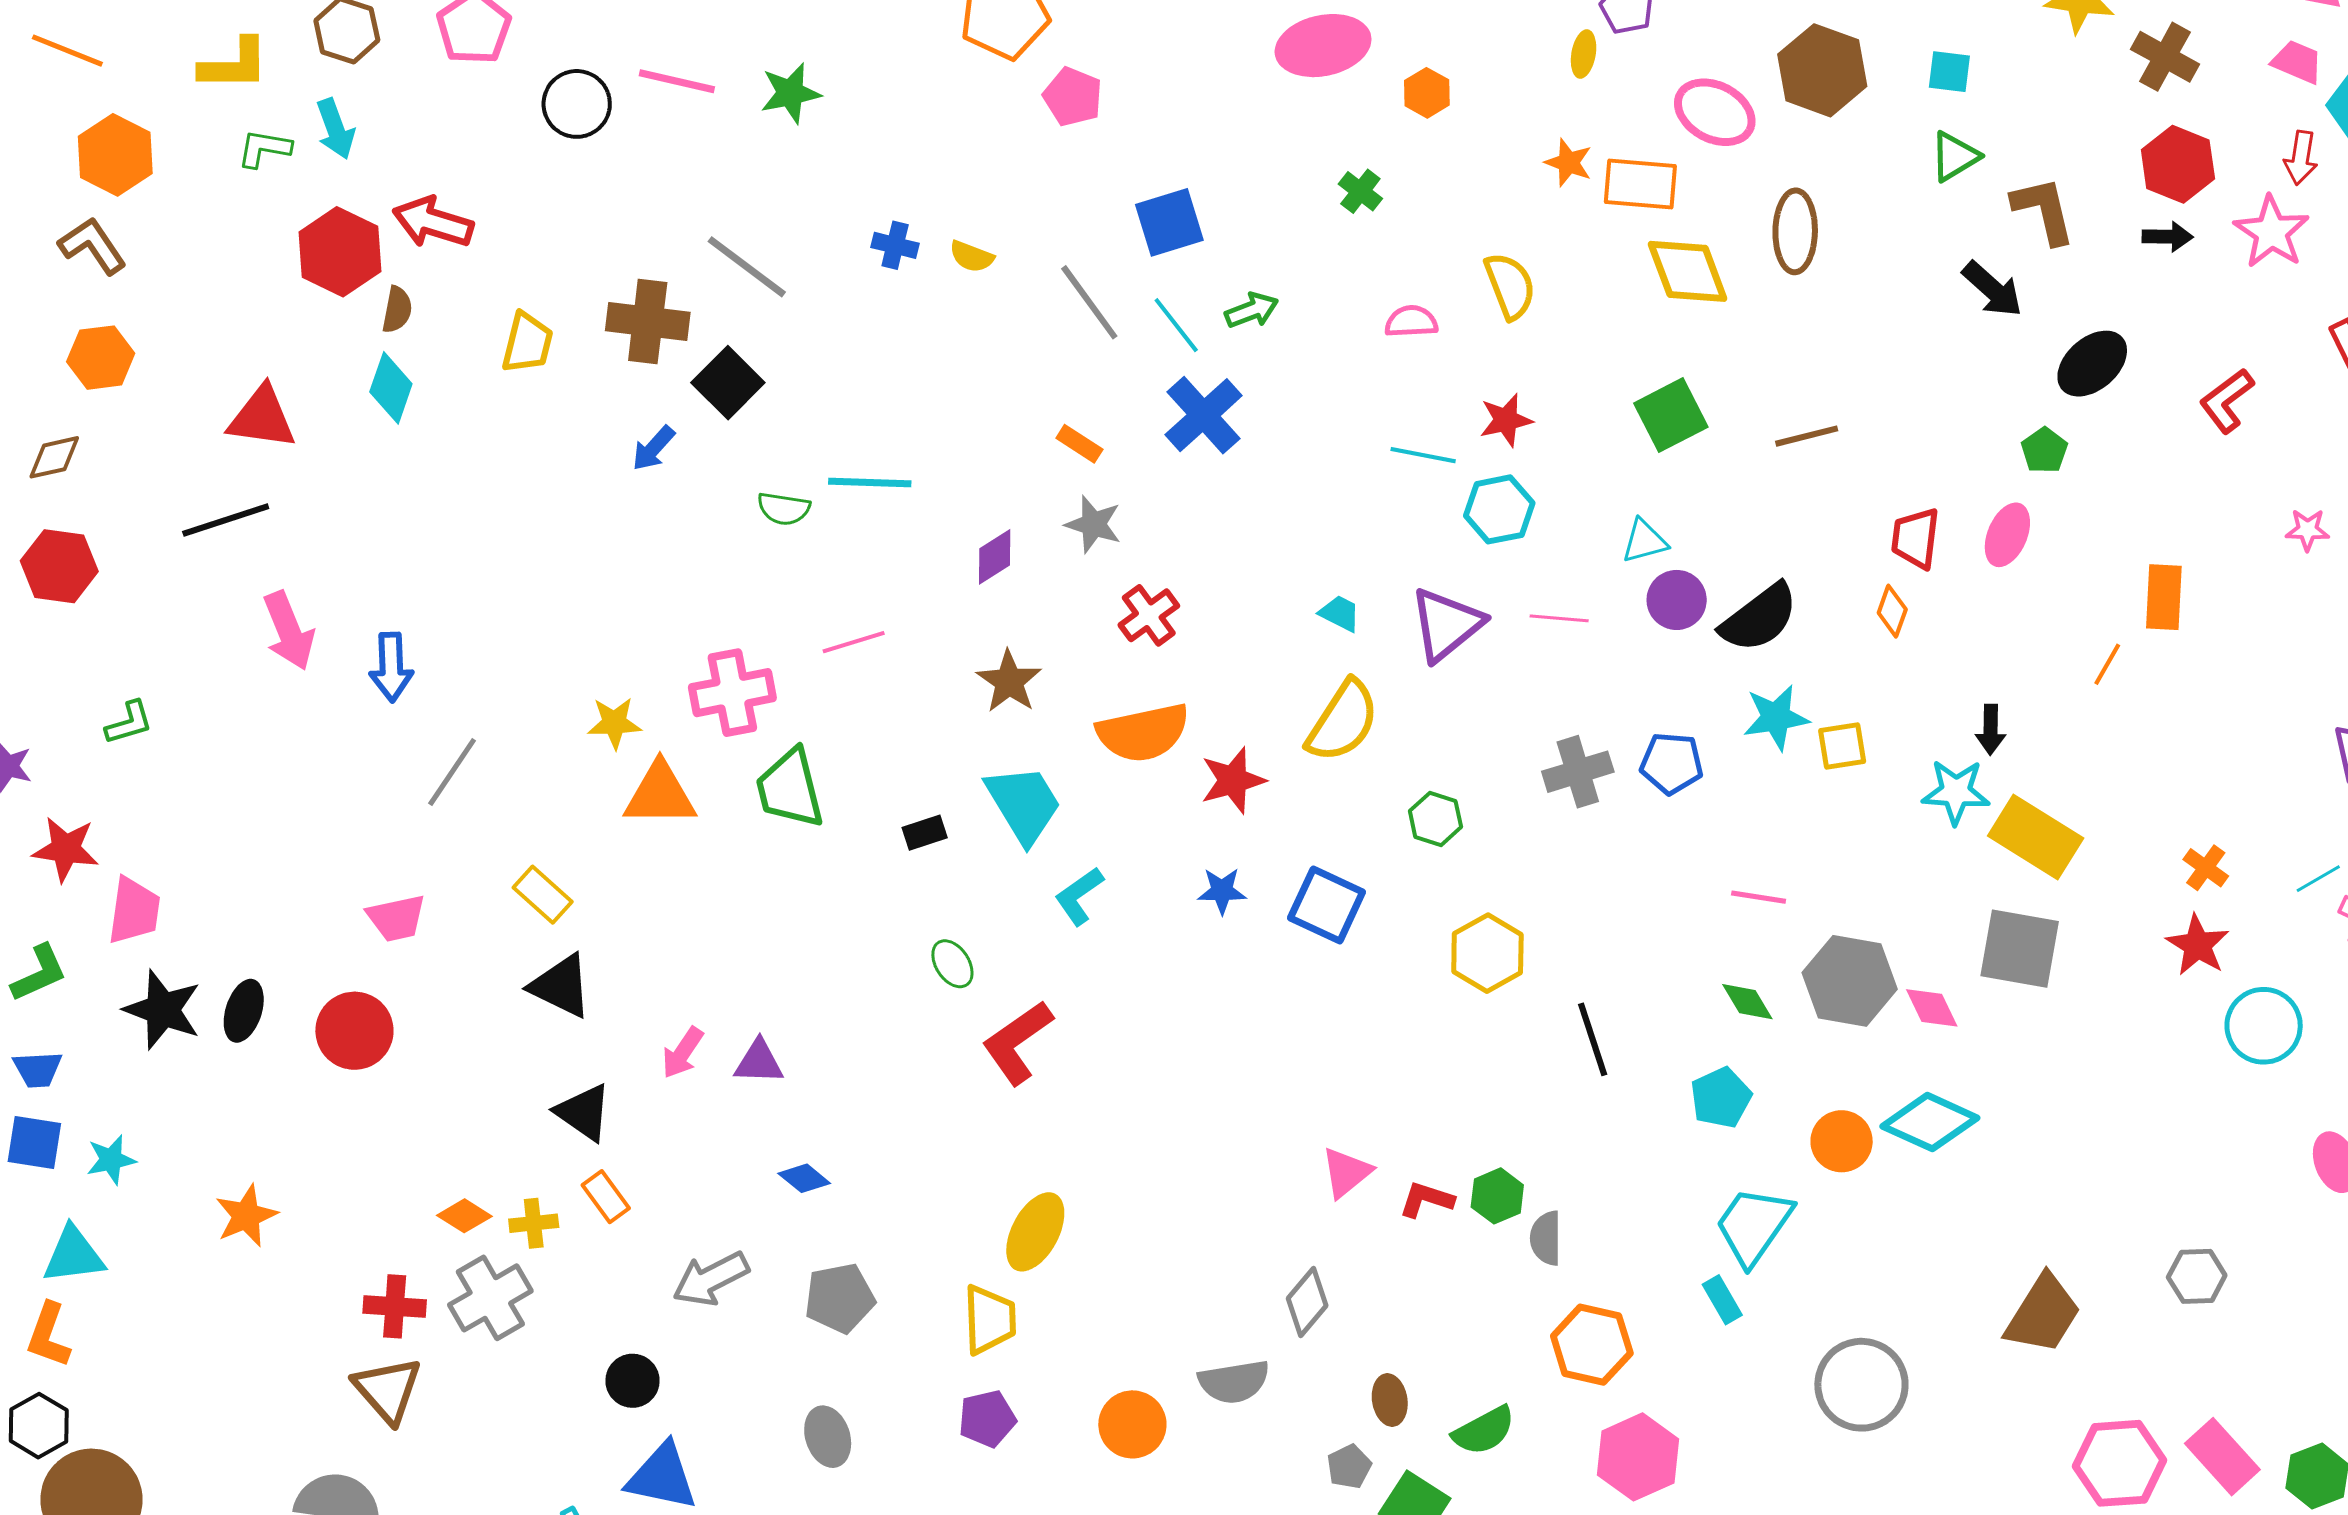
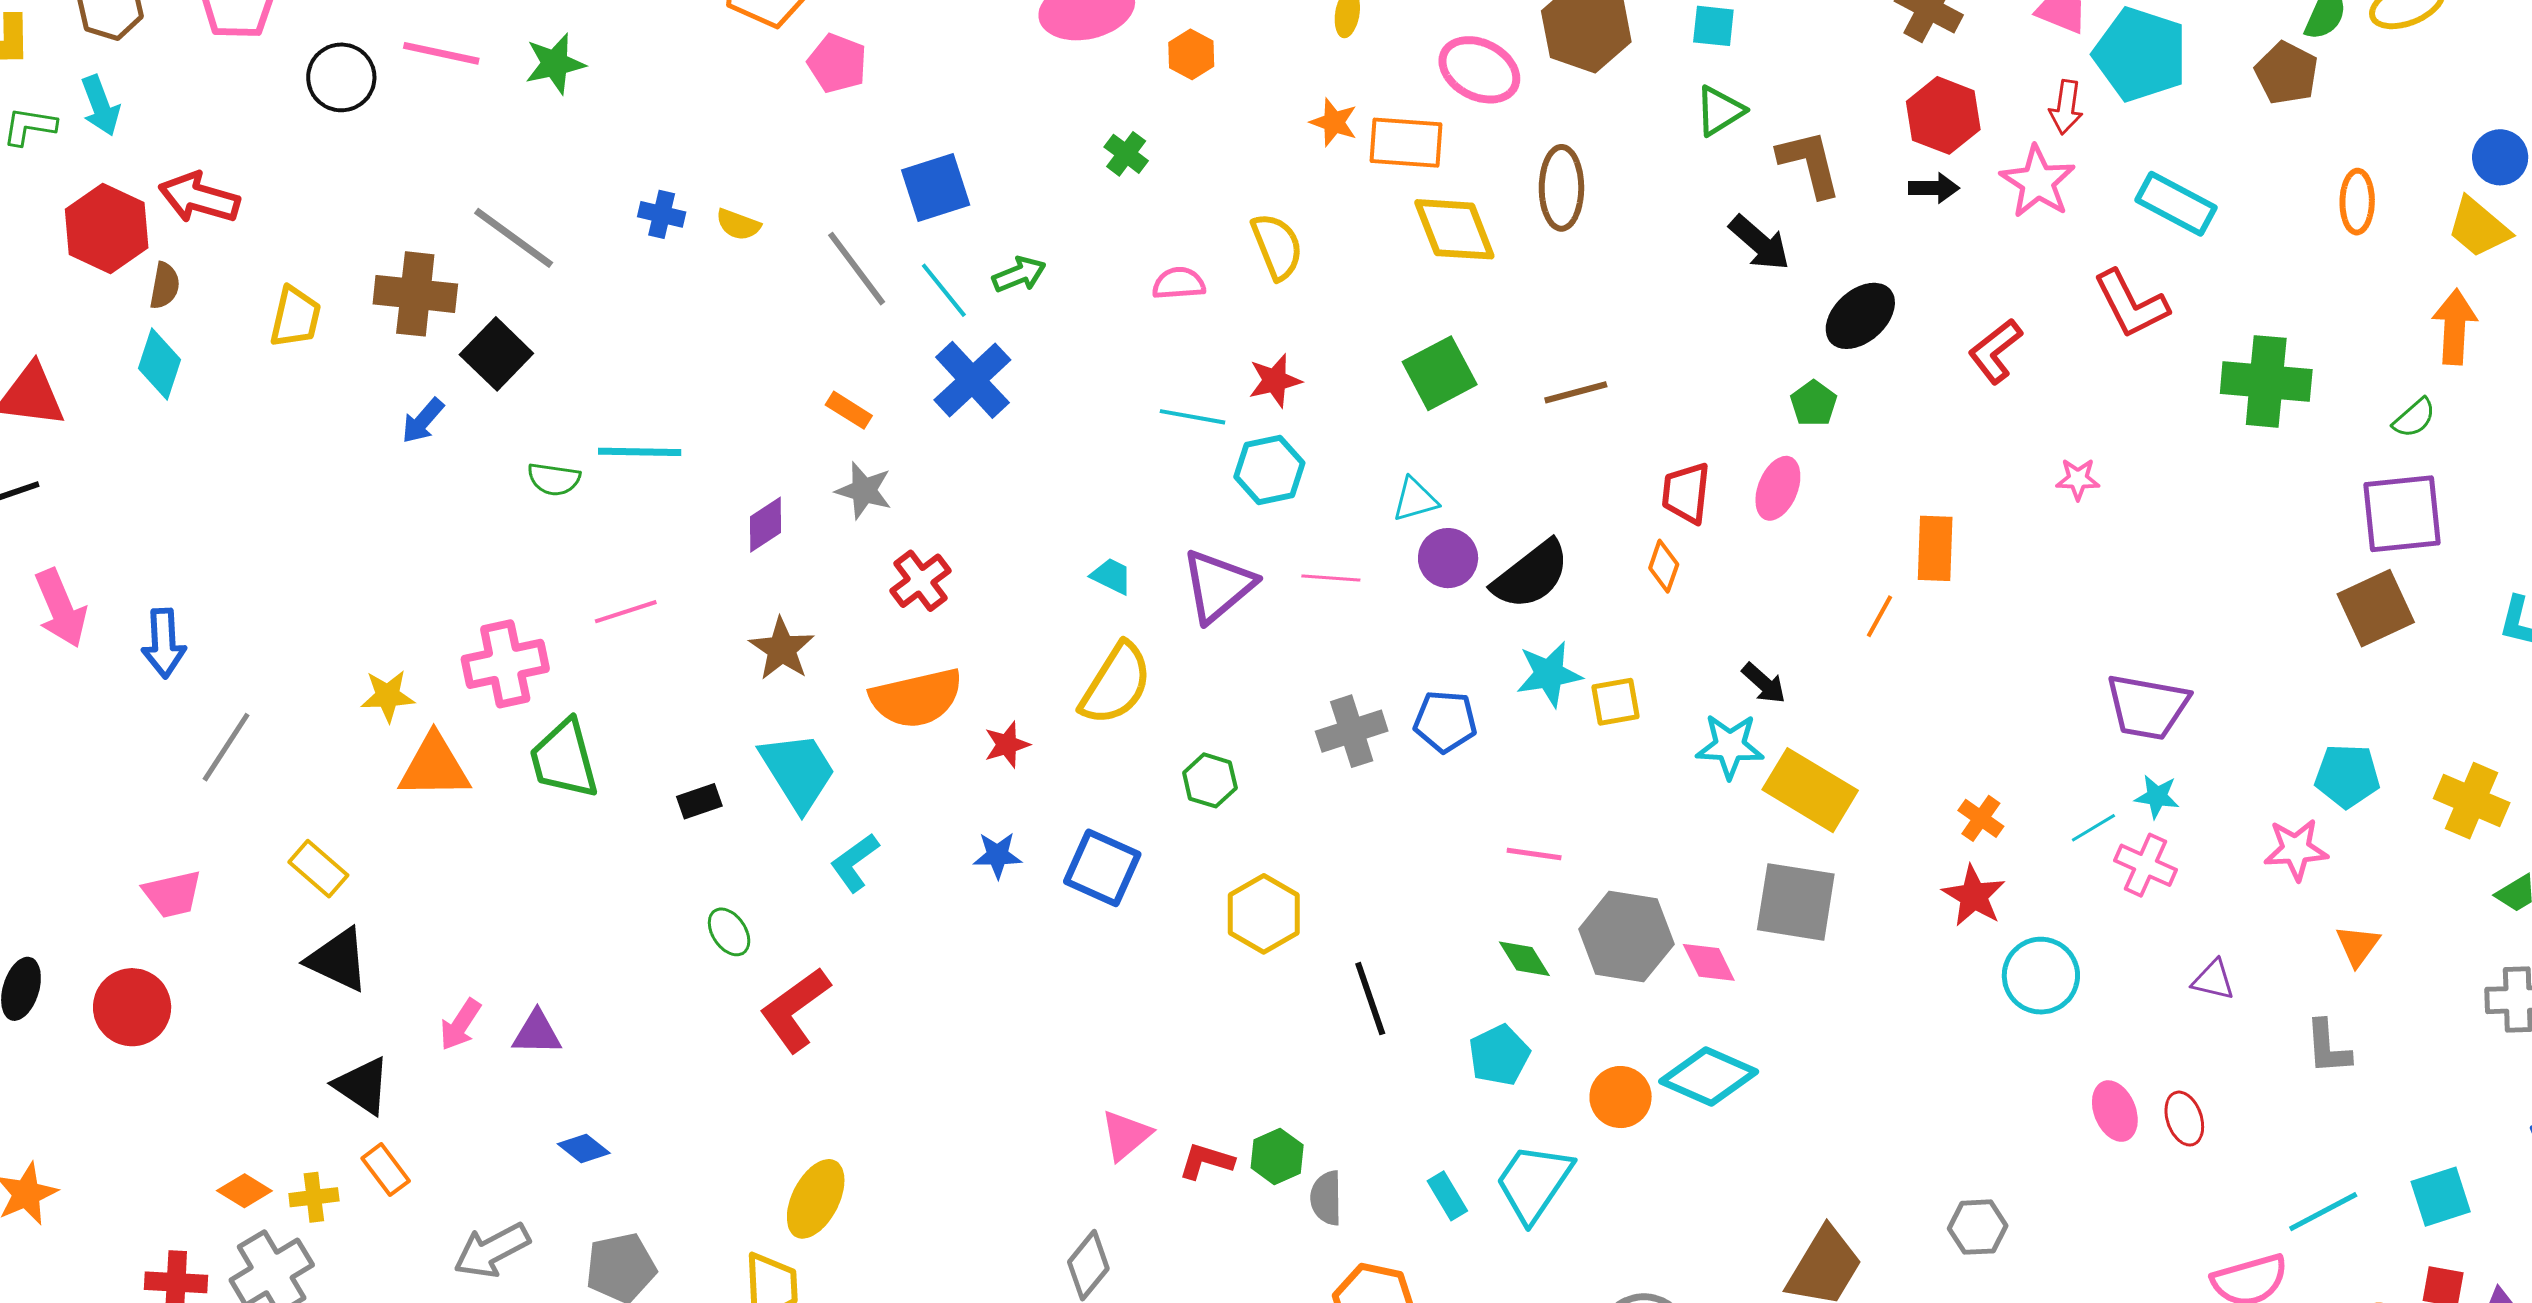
black arrow: (1991, 730) -> (1764, 683), turned -48
red star: (1233, 780) -> (1007, 745), size x0.7
cyan rectangle: (1722, 1300) -> (1447, 1196), moved

